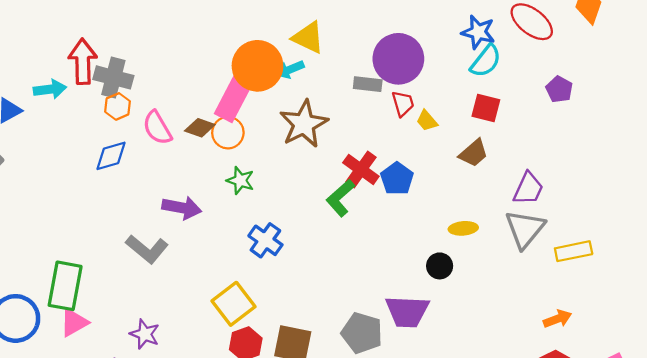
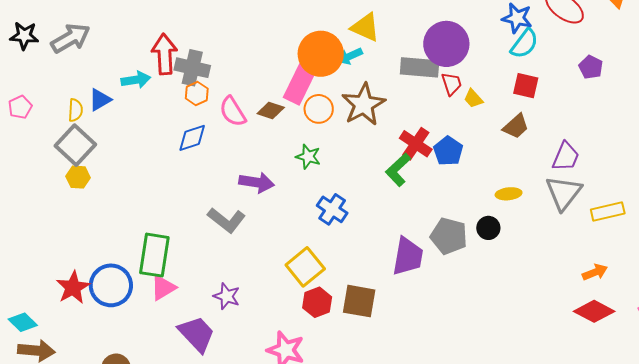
gray rectangle: (368, 84) -> (420, 67), size x1.5
orange circle: (228, 133) -> (319, 109), moved
purple trapezoid: (407, 312) -> (408, 256), moved, turned -81
gray pentagon: (362, 333) -> (449, 236), moved

